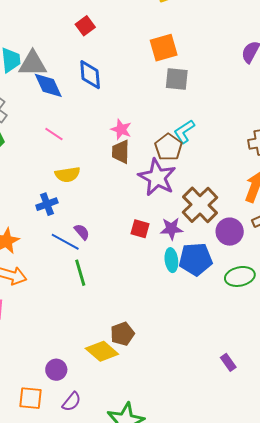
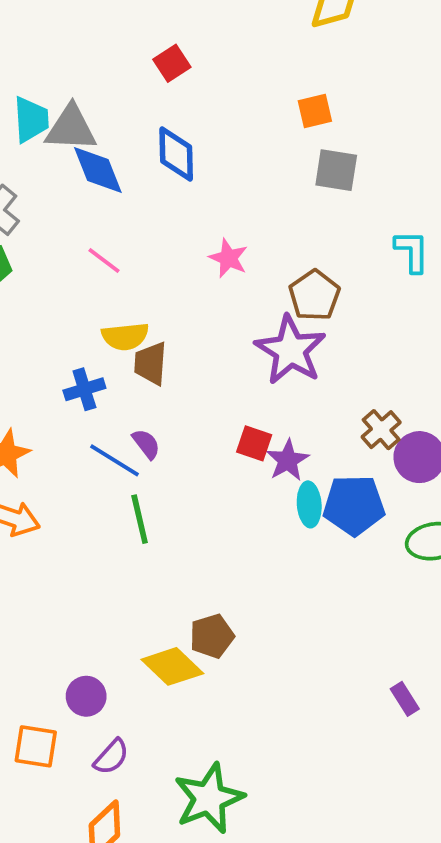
orange square: (164, 48) -> (315, 111), size x0.7
cyan L-shape: (184, 131) -> (412, 251), moved, turned 120
brown trapezoid: (121, 152) -> (151, 363), moved
brown cross: (200, 205) -> (381, 430), moved, size x0.6
purple star: (171, 229) -> (288, 460), moved, turned -30

